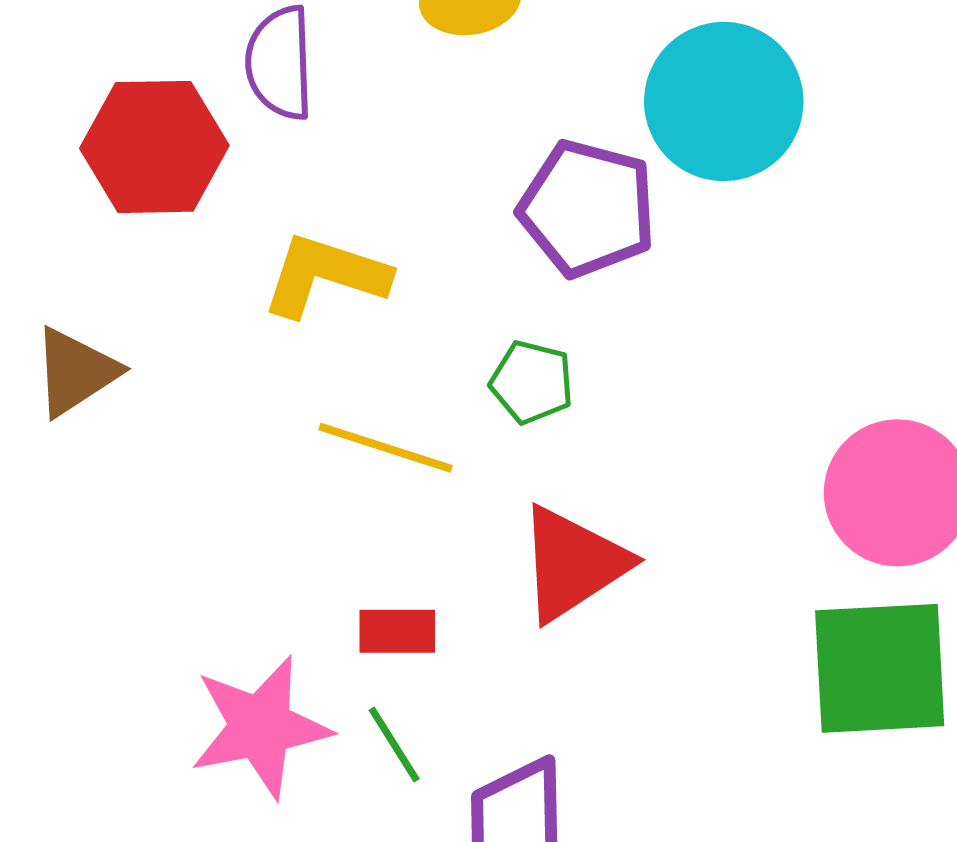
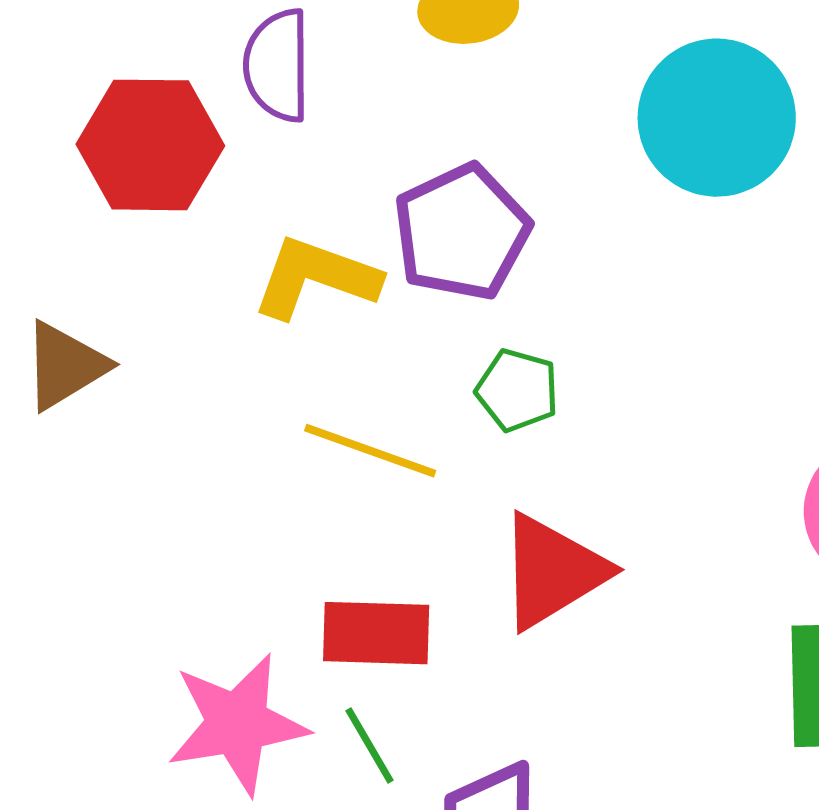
purple pentagon: (587, 208) -> (462, 232), moved, turned 30
red rectangle: (397, 631) -> (376, 633), size x1.4

